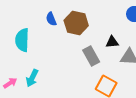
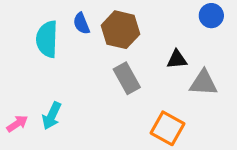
cyan semicircle: (22, 40) -> (47, 39), moved
gray rectangle: (91, 56) -> (127, 78), moved

